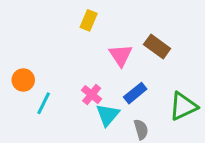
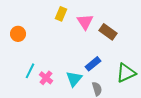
pink triangle: (121, 55) -> (85, 22), moved
orange circle: (23, 80) -> (18, 34), moved
pink cross: (92, 95) -> (46, 78), moved

